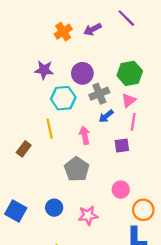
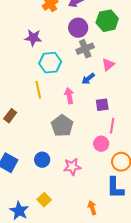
purple circle: (82, 73) -> (78, 28), moved
green hexagon: (130, 73) -> (107, 21), moved
gray cross: (99, 94) -> (85, 49), moved
pink line: (133, 122) -> (112, 126), moved
brown rectangle: (24, 149) -> (10, 116), moved

